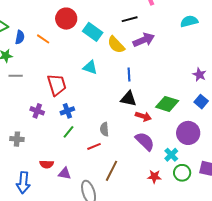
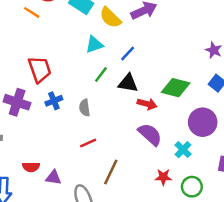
orange line: (43, 39) -> (32, 12), moved
cyan triangle: (90, 67) -> (94, 45), moved, turned -35
blue line: (129, 75) -> (128, 54), turned 48
purple cross: (37, 111) -> (17, 102), size x1.5
gray semicircle: (104, 129) -> (85, 108), moved
green line: (68, 132) -> (101, 75), moved
green circle: (182, 173) -> (192, 187), moved

